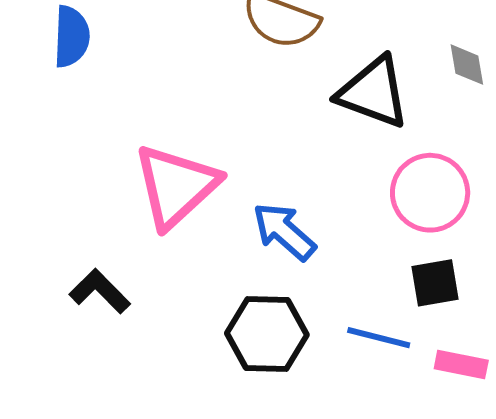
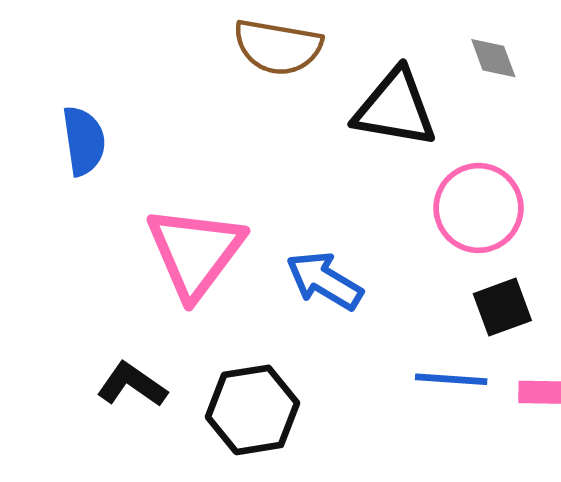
blue semicircle: (71, 37) -> (84, 141), moved
black hexagon: (267, 334) -> (253, 410), moved

